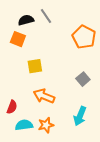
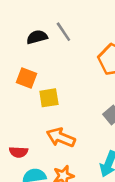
orange square: (18, 39) -> (26, 78), moved
red semicircle: (12, 107) -> (19, 152), turned 72

